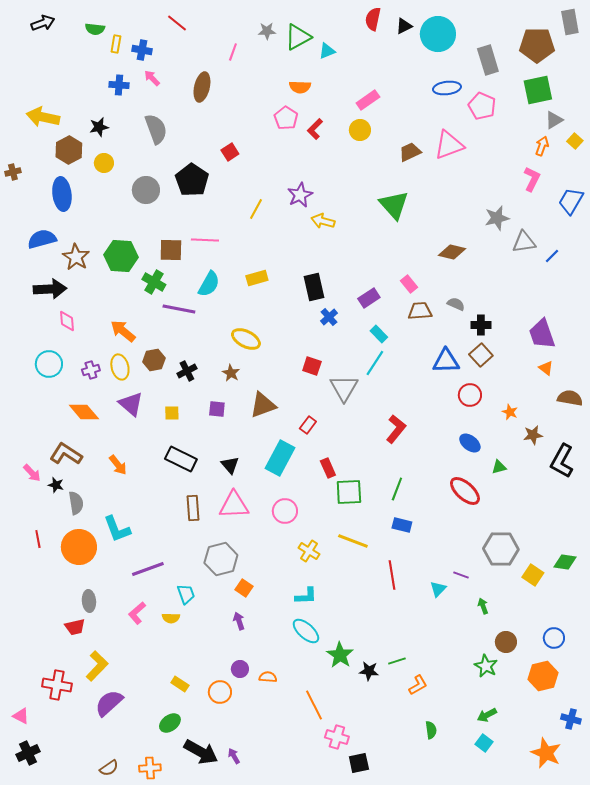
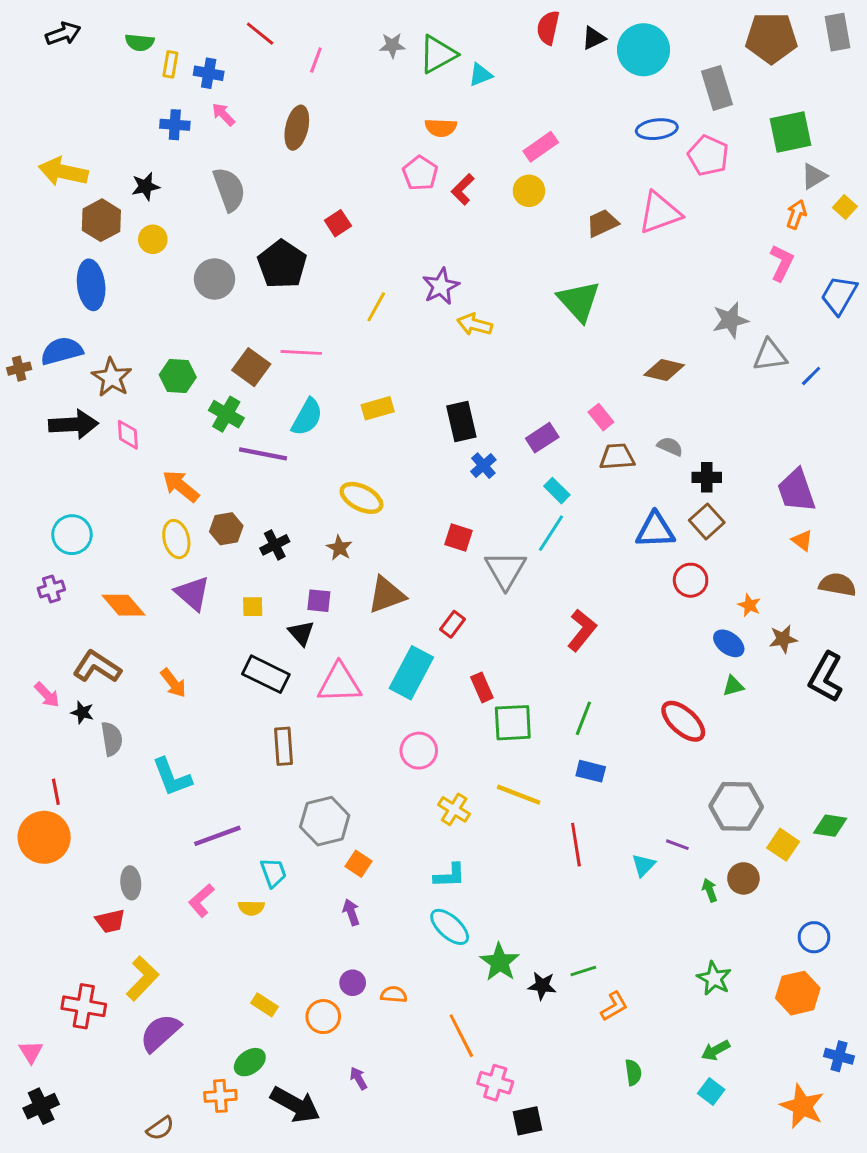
brown pentagon: (537, 45) -> (771, 38), moved
pink line: (233, 52) -> (316, 60), moved
brown cross: (13, 172) -> (19, 369), moved
brown square: (171, 250) -> (251, 367), turned 35
green hexagon: (121, 256) -> (178, 376), size x0.7
pink diamond: (67, 321) -> (128, 435), moved
purple cross: (91, 370) -> (51, 589), moved
blue ellipse: (470, 443) -> (729, 643), moved
black triangle: (230, 465) -> (301, 633), moved
pink triangle: (234, 505) -> (339, 683), moved
orange circle: (79, 547) -> (44, 837), moved
brown circle: (506, 642) -> (743, 878), moved
pink triangle: (21, 716) -> (31, 1052), turned 30
purple arrow: (234, 756) -> (359, 1078), moved
orange cross: (150, 768) -> (220, 1096), moved

